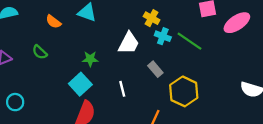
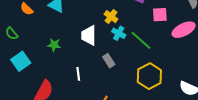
white trapezoid: (129, 43) -> (89, 35), turned 145
cyan square: (80, 84) -> (21, 61), moved
yellow hexagon: (184, 91) -> (149, 76), moved

